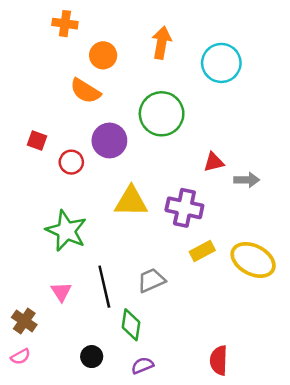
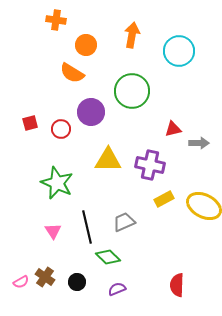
red square: (37, 140) -> (30, 123), moved, turned -35
brown cross: (24, 321) -> (45, 277), moved
green diamond: (131, 325) -> (108, 257), turned -55

